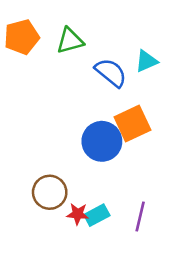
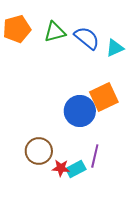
blue semicircle: (111, 73) -> (87, 38), moved
purple line: (140, 216) -> (95, 156), moved

